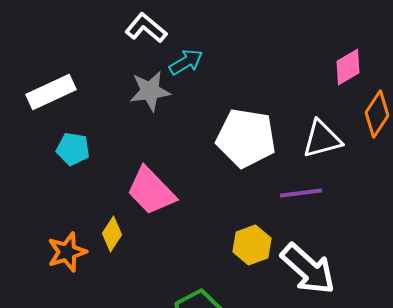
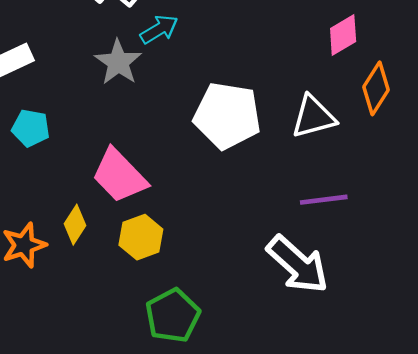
gray star: (150, 91) -> (118, 62), turned -30
purple line: (301, 193) -> (324, 200), moved
yellow hexagon: (252, 245) -> (141, 237), moved

